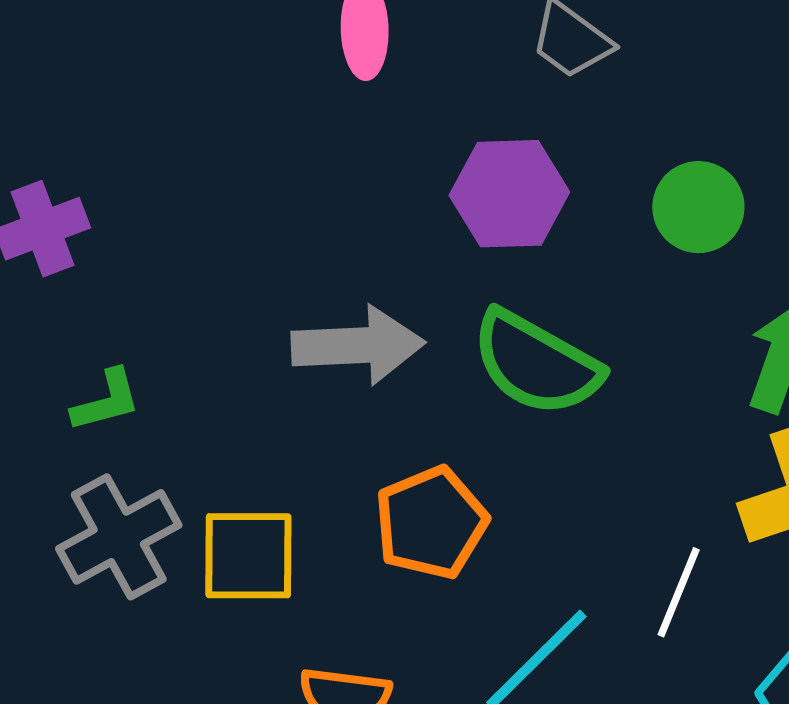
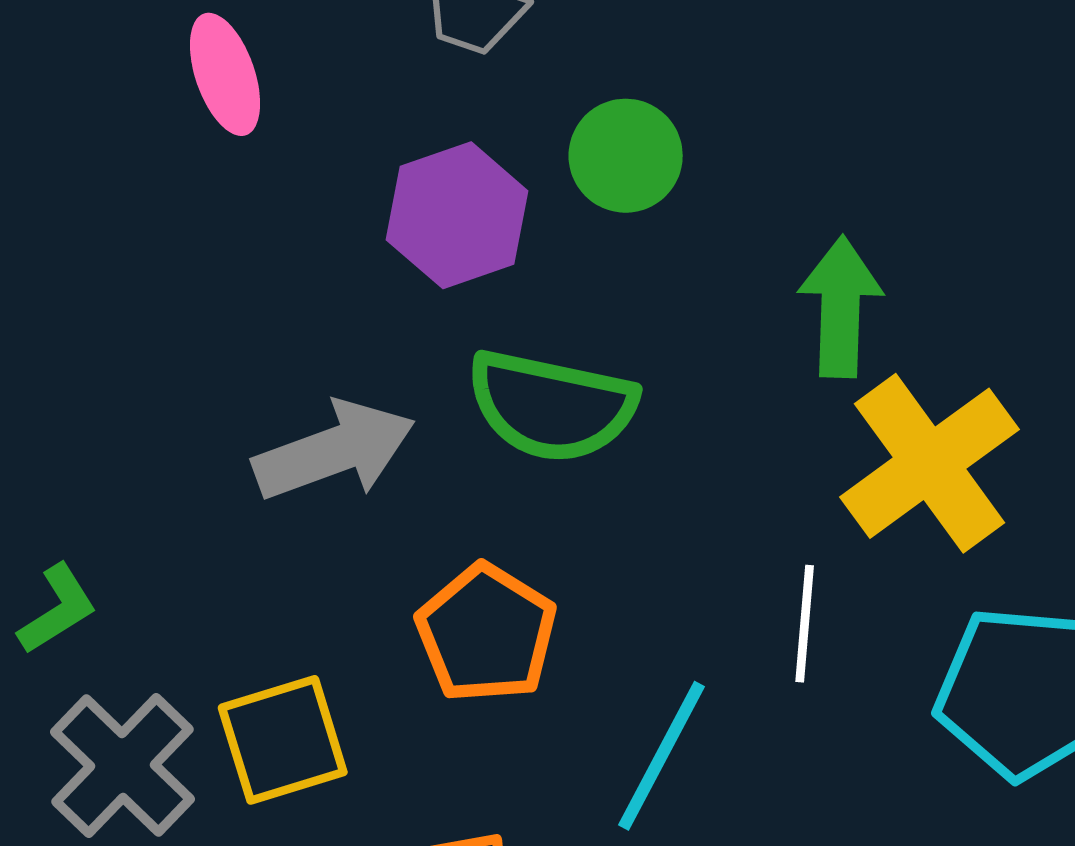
green circle: (698, 207) -> (626, 156), moved

